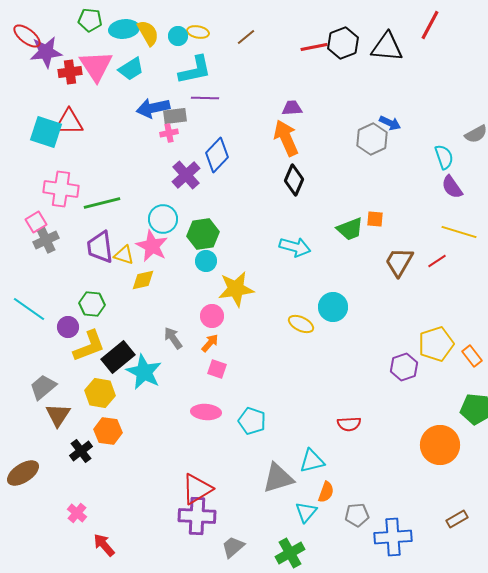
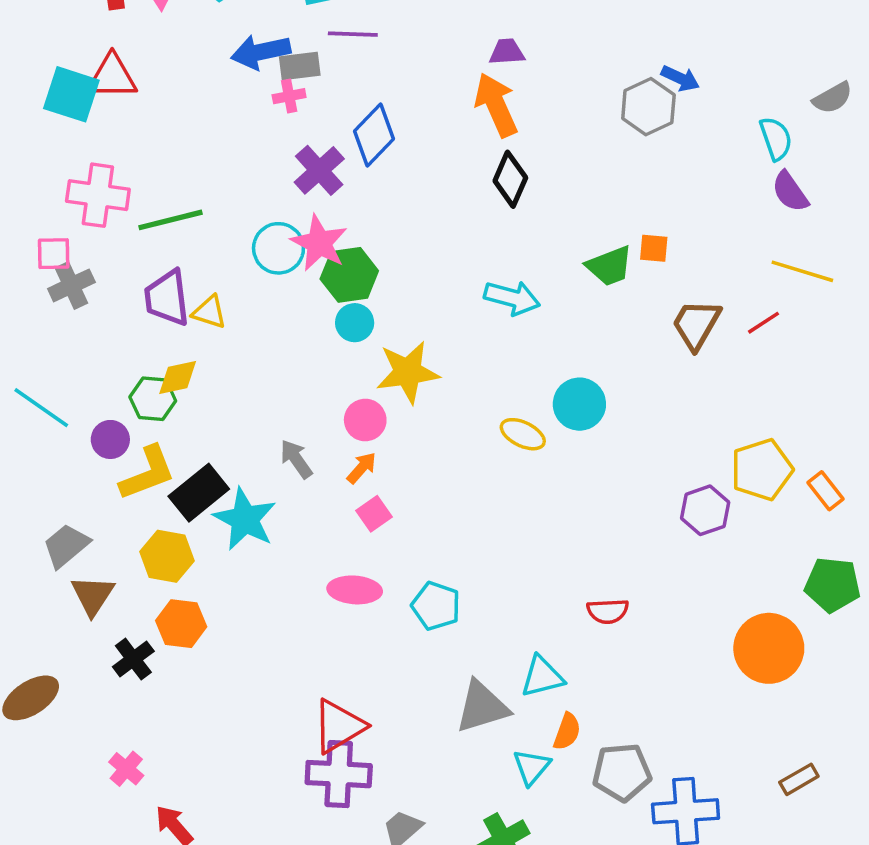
pink square: (36, 222) -> (54, 254), turned 30
pink star: (152, 246) -> (319, 243), moved
yellow diamond: (143, 280) -> (178, 378), moved
pink square: (217, 369) -> (374, 514), turned 36
gray pentagon: (357, 515) -> (622, 772), size x1.4

